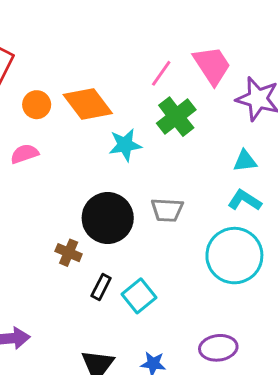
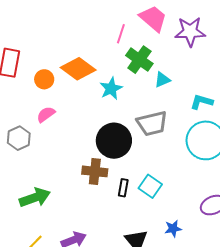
cyan triangle: (245, 161) -> (162, 80), moved
gray trapezoid: (167, 210) -> (152, 123), size x1.4
brown cross: (69, 253) -> (95, 171), size x1.4

